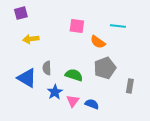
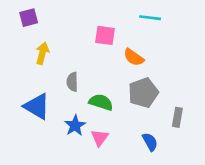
cyan line: (118, 26) -> (150, 18), moved
yellow arrow: (31, 39) -> (42, 53), turned 112
gray semicircle: (47, 68) -> (72, 82), moved
blue semicircle: (92, 104) -> (150, 142), moved, turned 40

